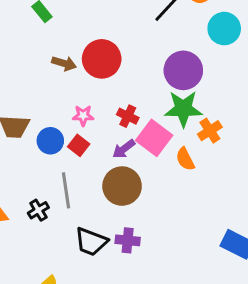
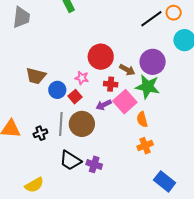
red circle: (102, 59) -> (101, 57), moved
brown arrow: (64, 63) -> (127, 70), moved
red cross: (128, 116) -> (111, 84), turned -32
orange cross: (210, 131) -> (145, 146), moved
brown circle: (122, 186) -> (82, 124), moved

